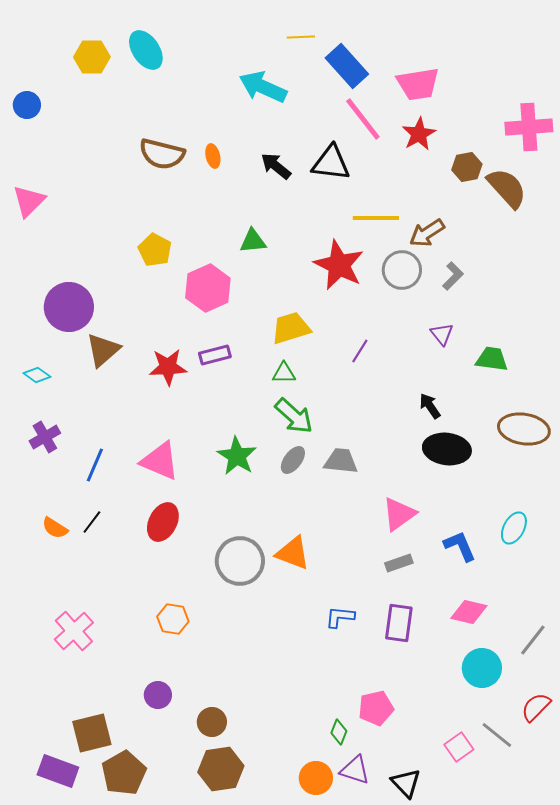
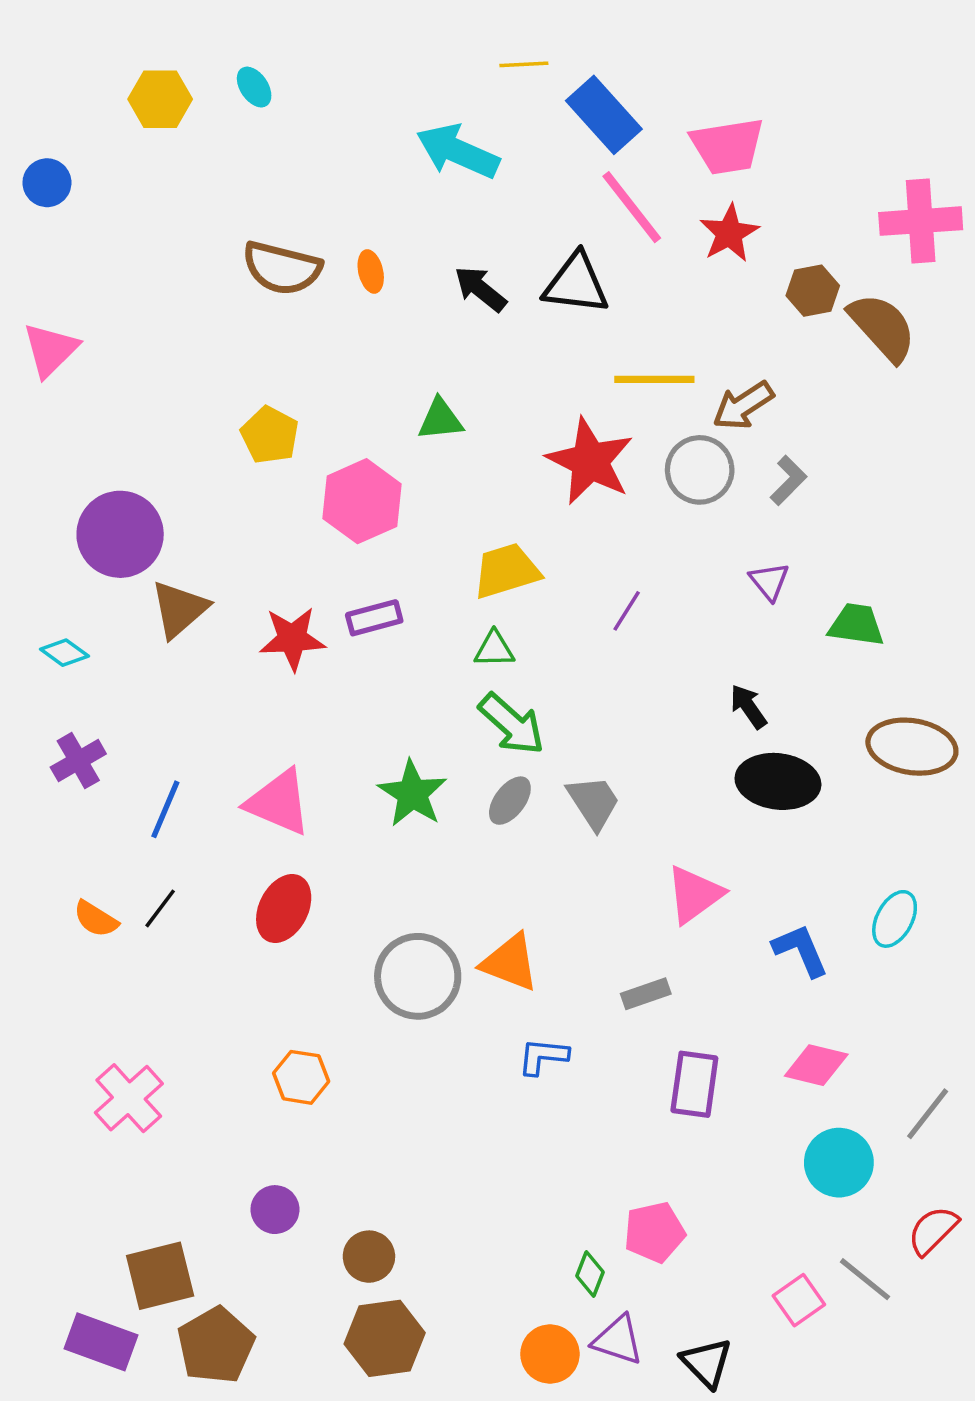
cyan ellipse: (146, 50) -> (254, 87), size x0.6
gray trapezoid: (341, 461) -> (593, 802), turned 51
gray rectangle: (399, 563) -> (646, 994), moved
blue L-shape: (340, 617) -> (543, 1056), moved

